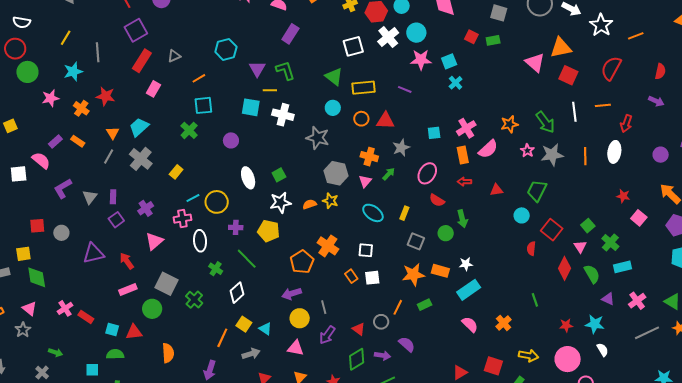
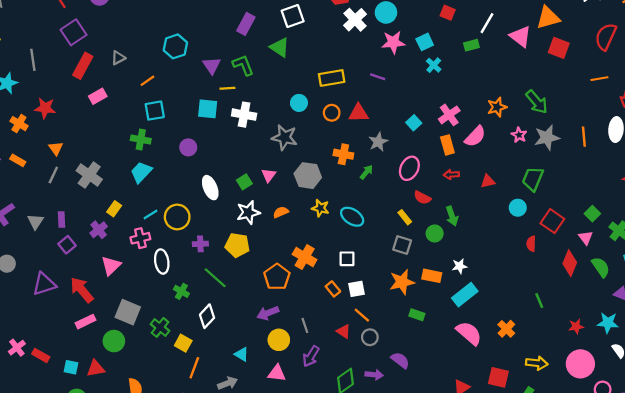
green rectangle: (493, 40) -> (471, 45), moved
white square: (353, 46) -> (293, 16), moved
green triangle: (334, 77) -> (280, 47), moved
pink rectangle: (153, 89) -> (98, 96), turned 35
white line: (574, 112) -> (487, 23), moved, turned 42
cyan trapezoid: (139, 127) -> (141, 172), moved
green cross: (189, 130) -> (141, 140), turned -30
cyan square: (434, 133) -> (414, 123), turned -32
yellow rectangle: (176, 172) -> (114, 209), moved
pink triangle: (365, 181) -> (269, 175), moved
yellow star: (330, 201) -> (320, 208), moved
yellow rectangle: (404, 213) -> (405, 217), moved, turned -56
red arrow: (127, 261) -> (82, 290), size x1.4
green rectangle: (425, 305) -> (417, 315), turned 48
orange line: (398, 307) -> (362, 315), moved, turned -70
yellow square: (244, 324) -> (183, 343), moved
pink semicircle: (470, 324) -> (469, 333), size x1.4
red triangle: (359, 329) -> (344, 331), moved

